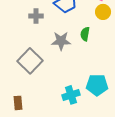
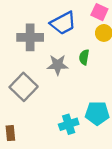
gray cross: (36, 16) -> (30, 37), size x1.6

